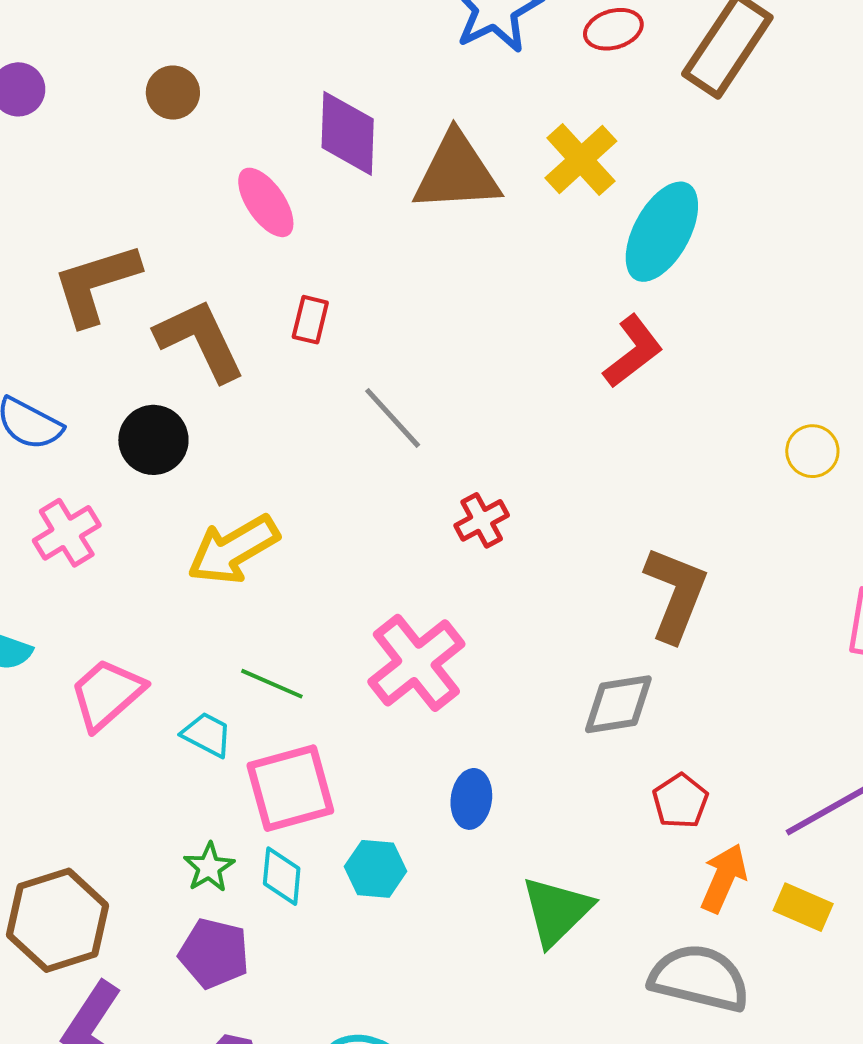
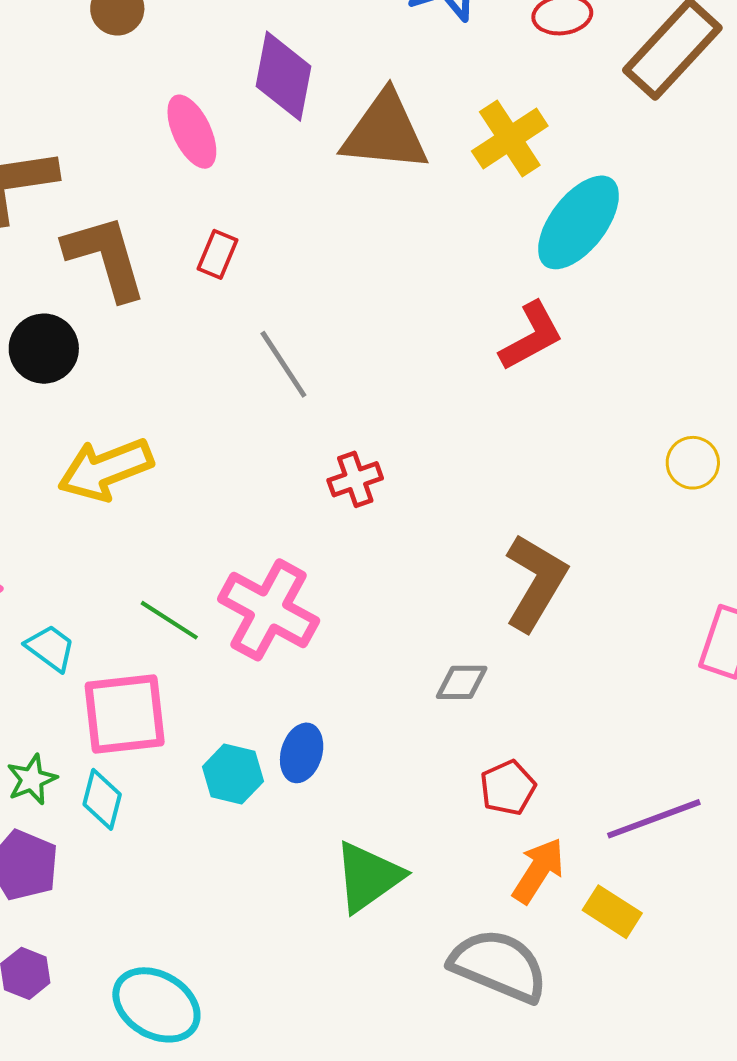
pink cross: (416, 663) -> (269, 610), turned -32
green line: (272, 684) -> (169, 620), moved
gray diamond: (618, 704) -> (462, 682), size x0.7
cyan hexagon: (376, 869) -> (233, 774), moved

